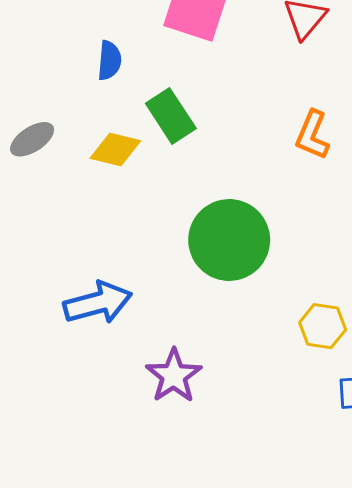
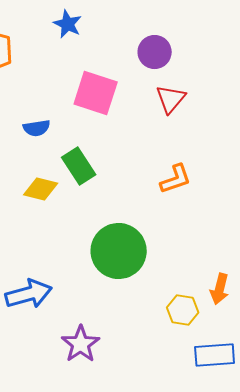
blue semicircle: (109, 60) -> (37, 128), turned 76
orange L-shape: (312, 135) -> (176, 179), turned -132

